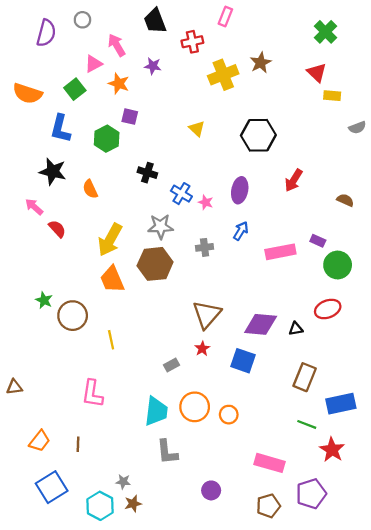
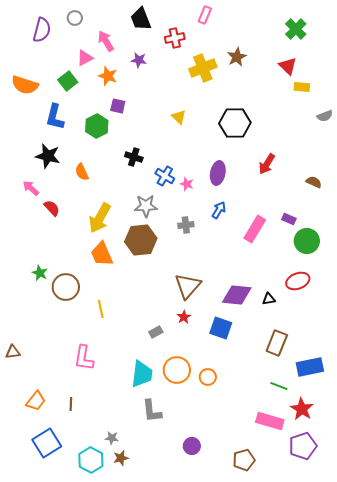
pink rectangle: (280, 252) -> (255, 229), turned -48
pink rectangle: (269, 463) -> (270, 421), moved
purple pentagon: (311, 494) -> (303, 446), moved

